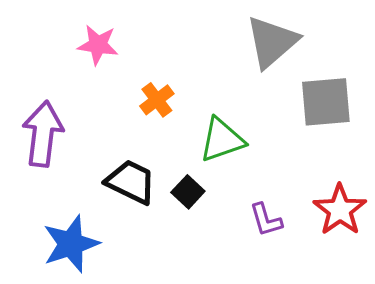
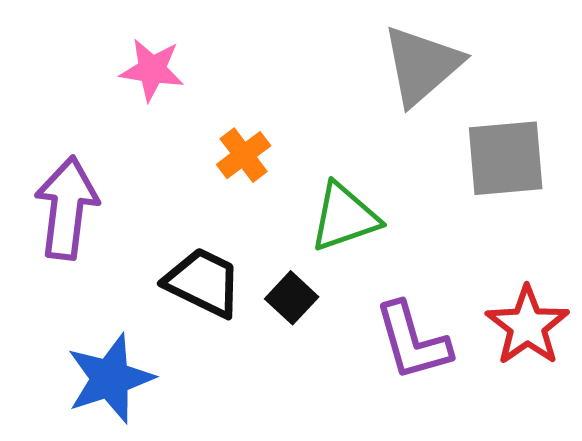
purple L-shape: (266, 220) -> (413, 341), size x1.5

